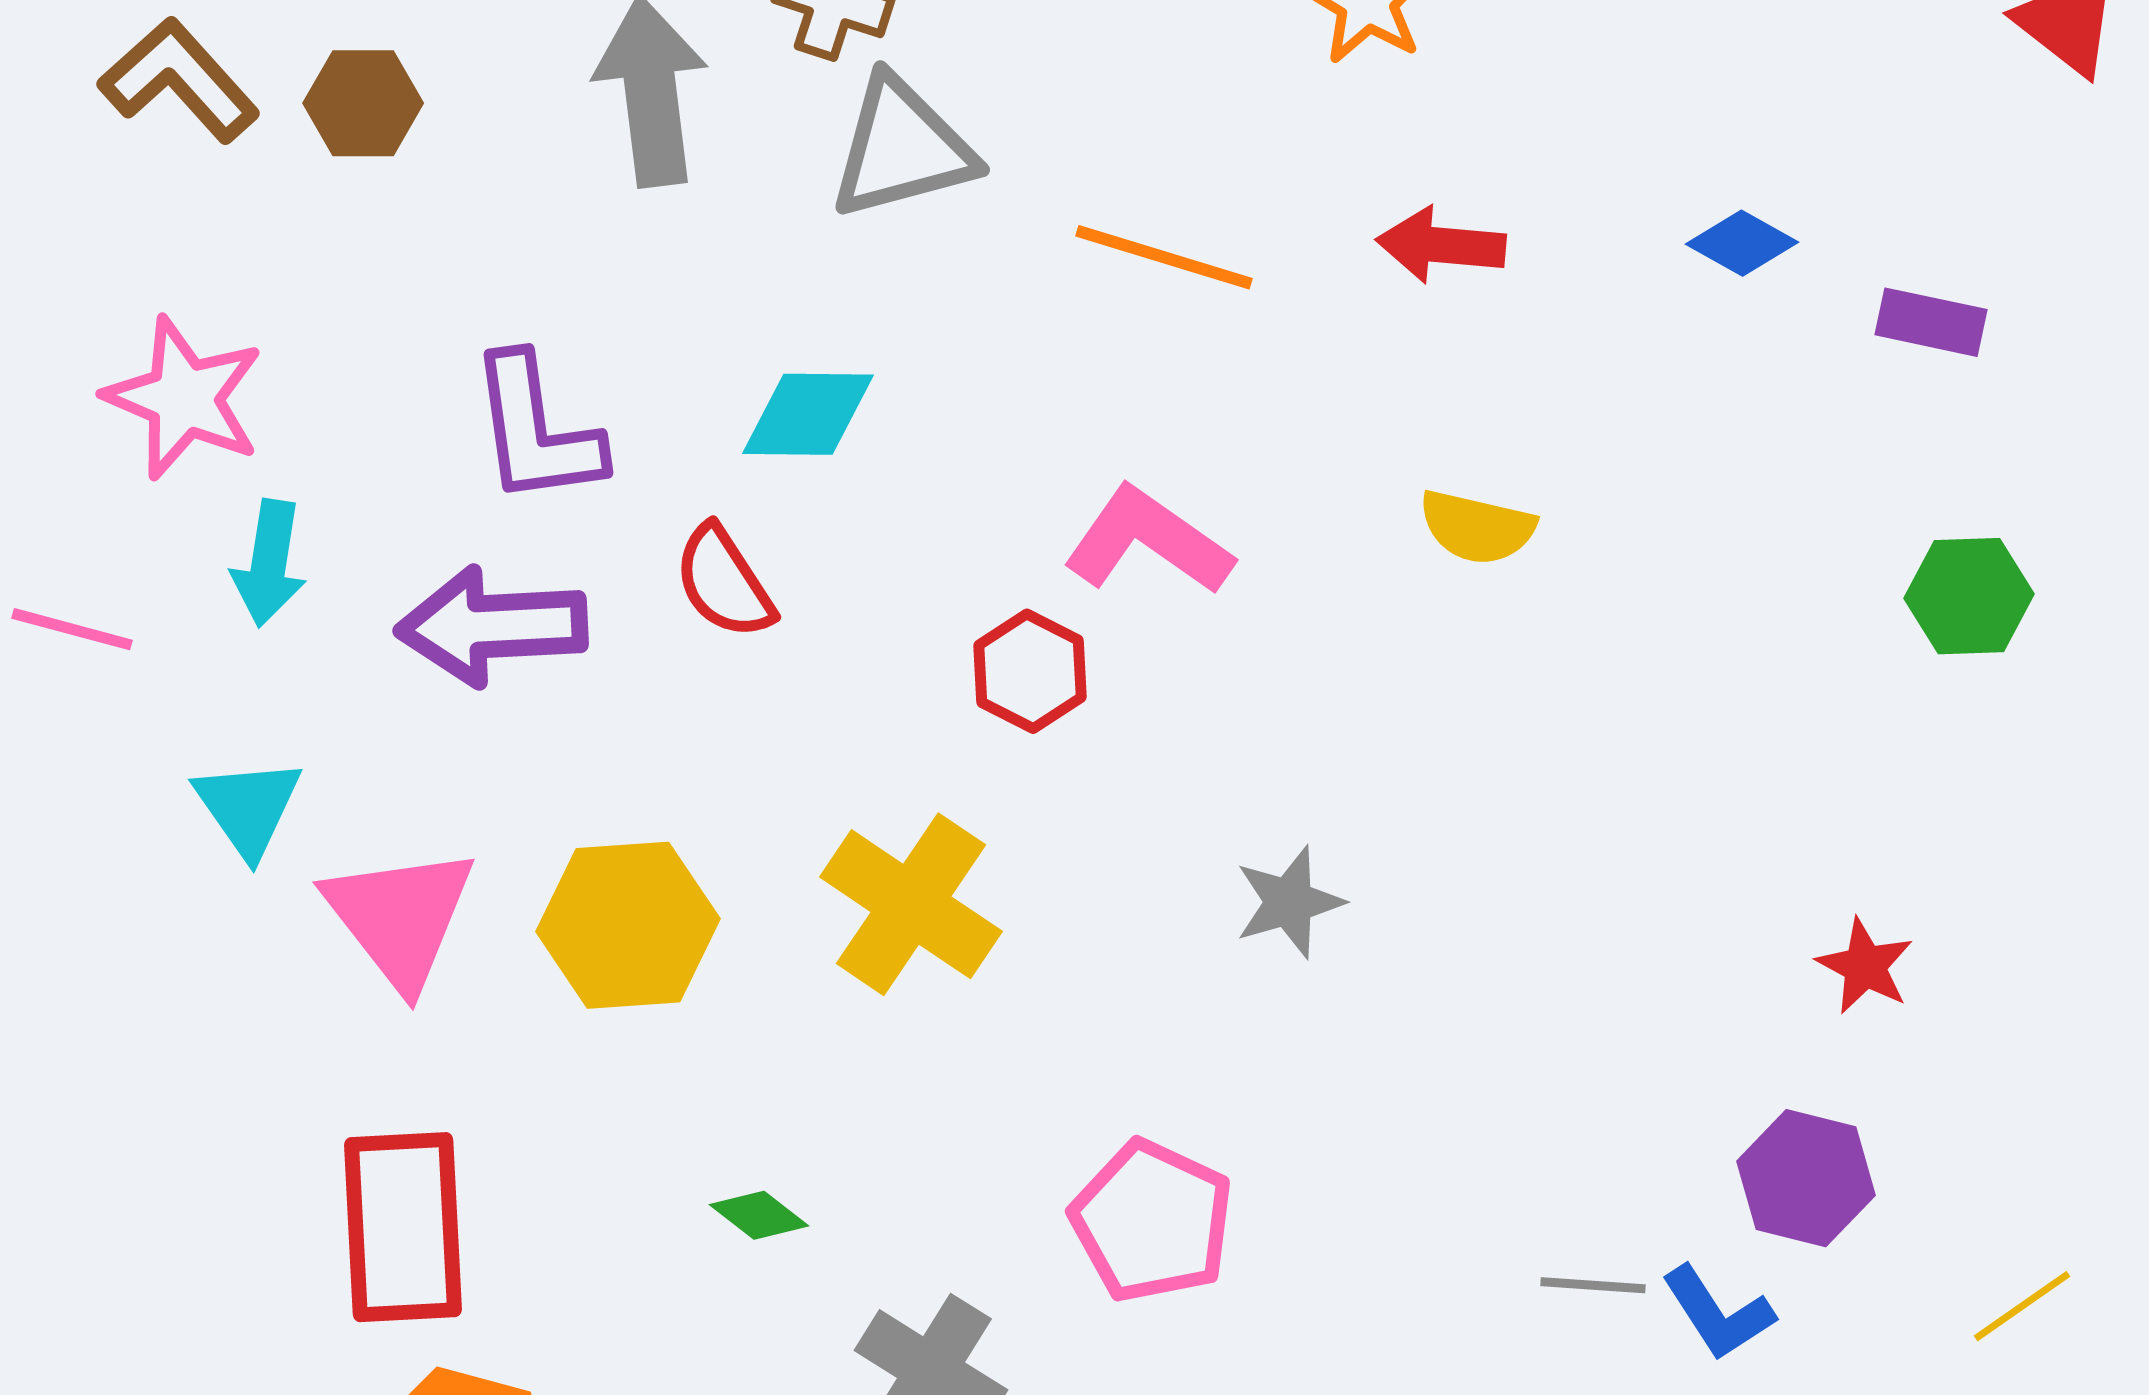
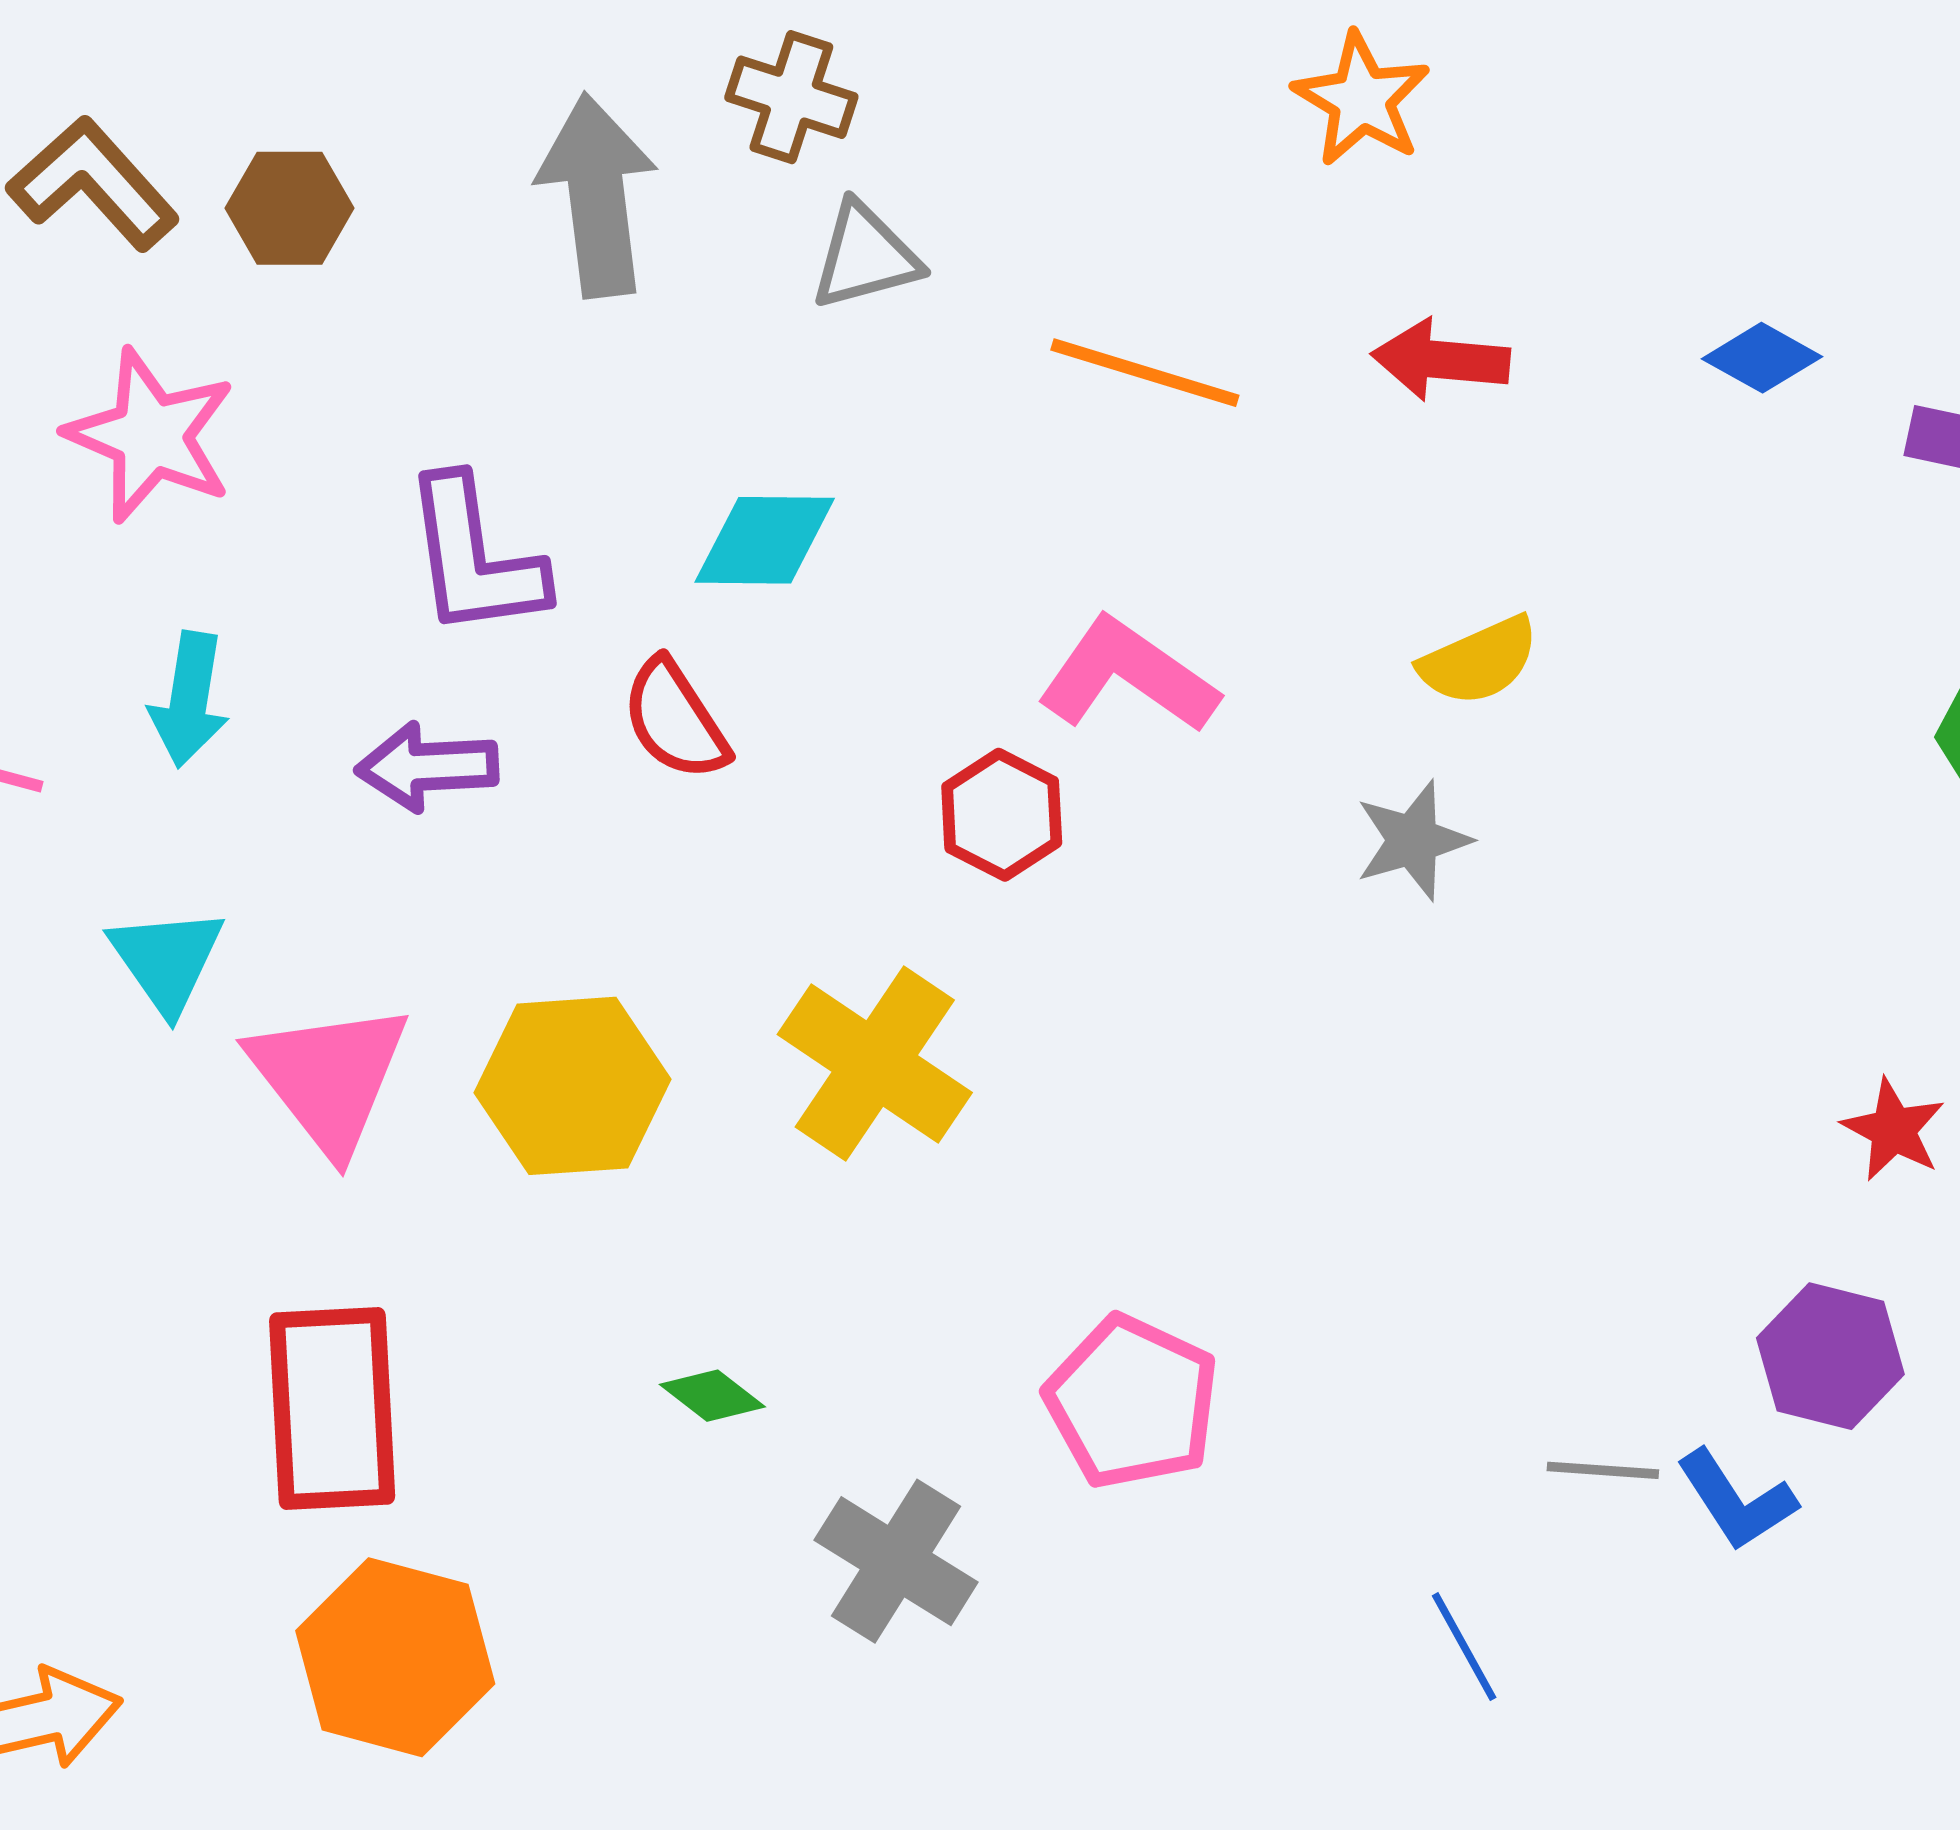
gray triangle: (902, 148) -> (865, 256), size x0.7
pink star: (184, 398) -> (151, 436), moved
yellow semicircle: (1477, 527) -> (1479, 661), turned -37
purple arrow: (492, 626) -> (427, 767), size x0.7
gray star: (1289, 902) -> (1413, 840), moved

